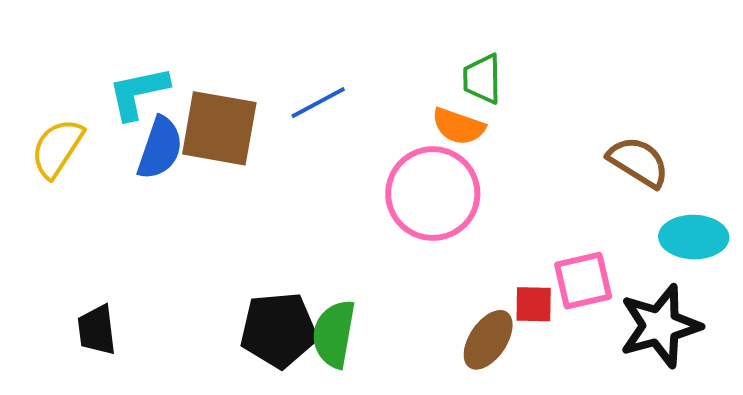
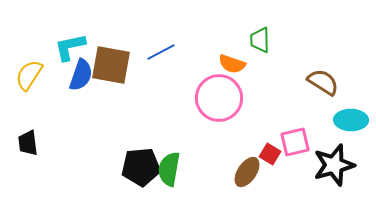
green trapezoid: (482, 79) -> (260, 40), moved
red square: (534, 304) -> (270, 154), turned 30
black trapezoid: (97, 330) -> (28, 143), moved

